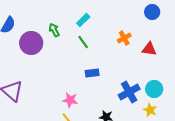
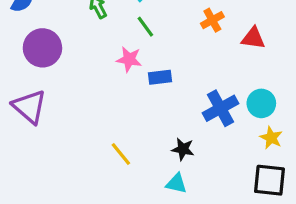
purple circle: (31, 43) -> (42, 48), moved
pink star: (70, 100) -> (129, 59), moved
yellow star: (150, 110) -> (271, 138), moved

